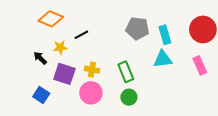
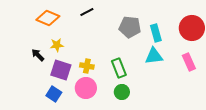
black line: (81, 35) -> (87, 12), moved
blue square: (41, 95) -> (54, 94), moved

